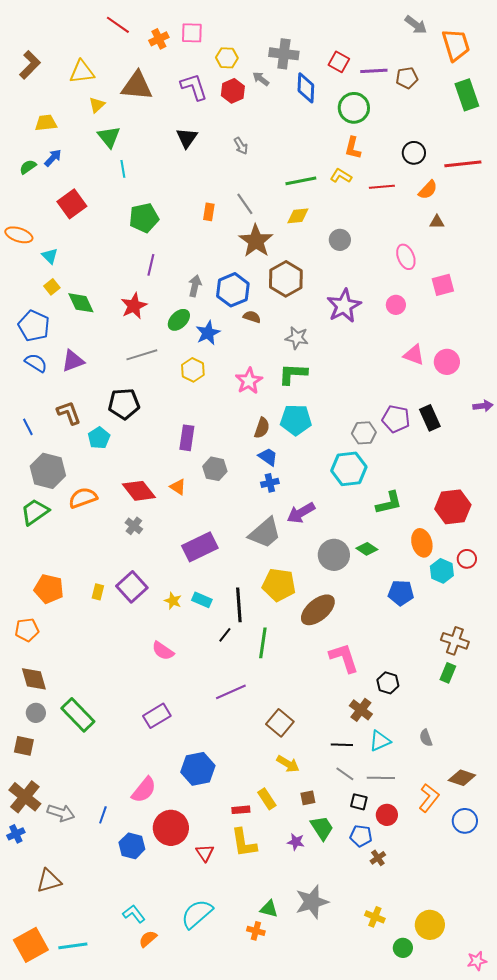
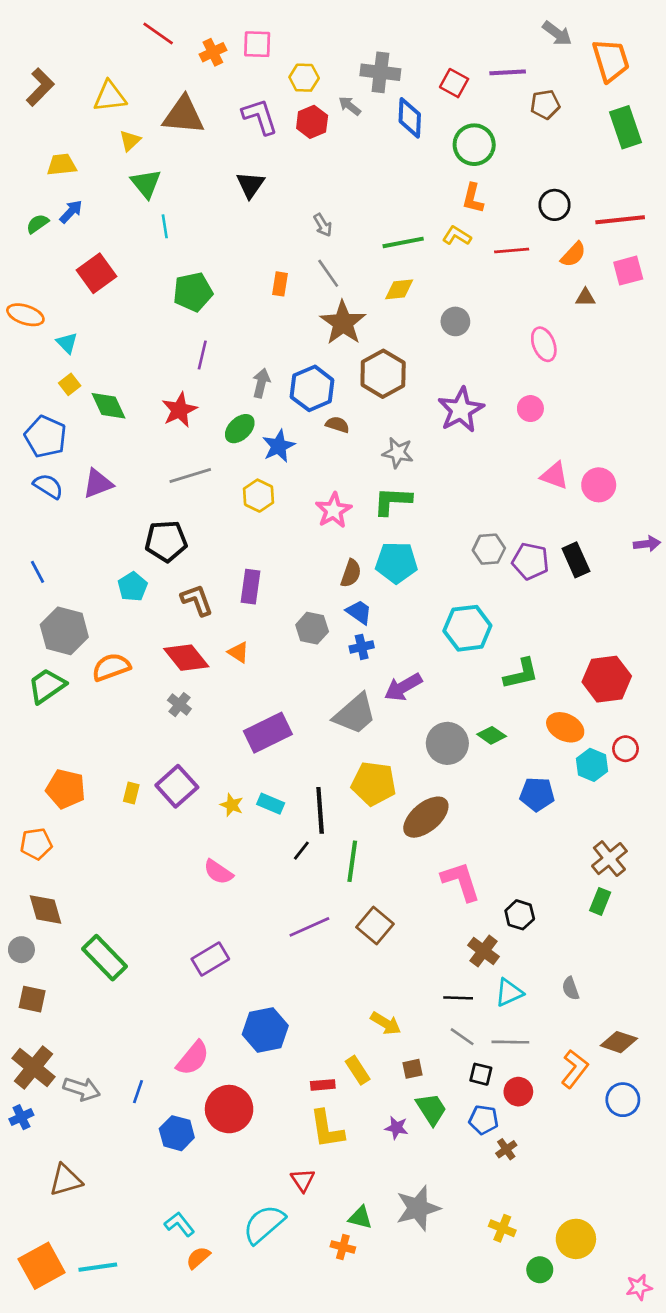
purple line: (374, 71) -> (508, 72), moved
gray arrow: (241, 146) -> (323, 225), moved
pink square: (443, 285) -> (628, 271), moved
brown L-shape: (69, 413) -> (197, 600), moved
gray hexagon: (364, 433) -> (489, 549), moved
gray hexagon: (215, 469) -> (312, 628), moved
orange ellipse: (422, 543) -> (565, 727), turned -48
brown cross: (455, 641) -> (609, 859), turned 32
gray circle: (36, 713) -> (21, 950), moved
brown square: (280, 723) -> (375, 926), moved
red triangle: (205, 853) -> (303, 1180), moved

